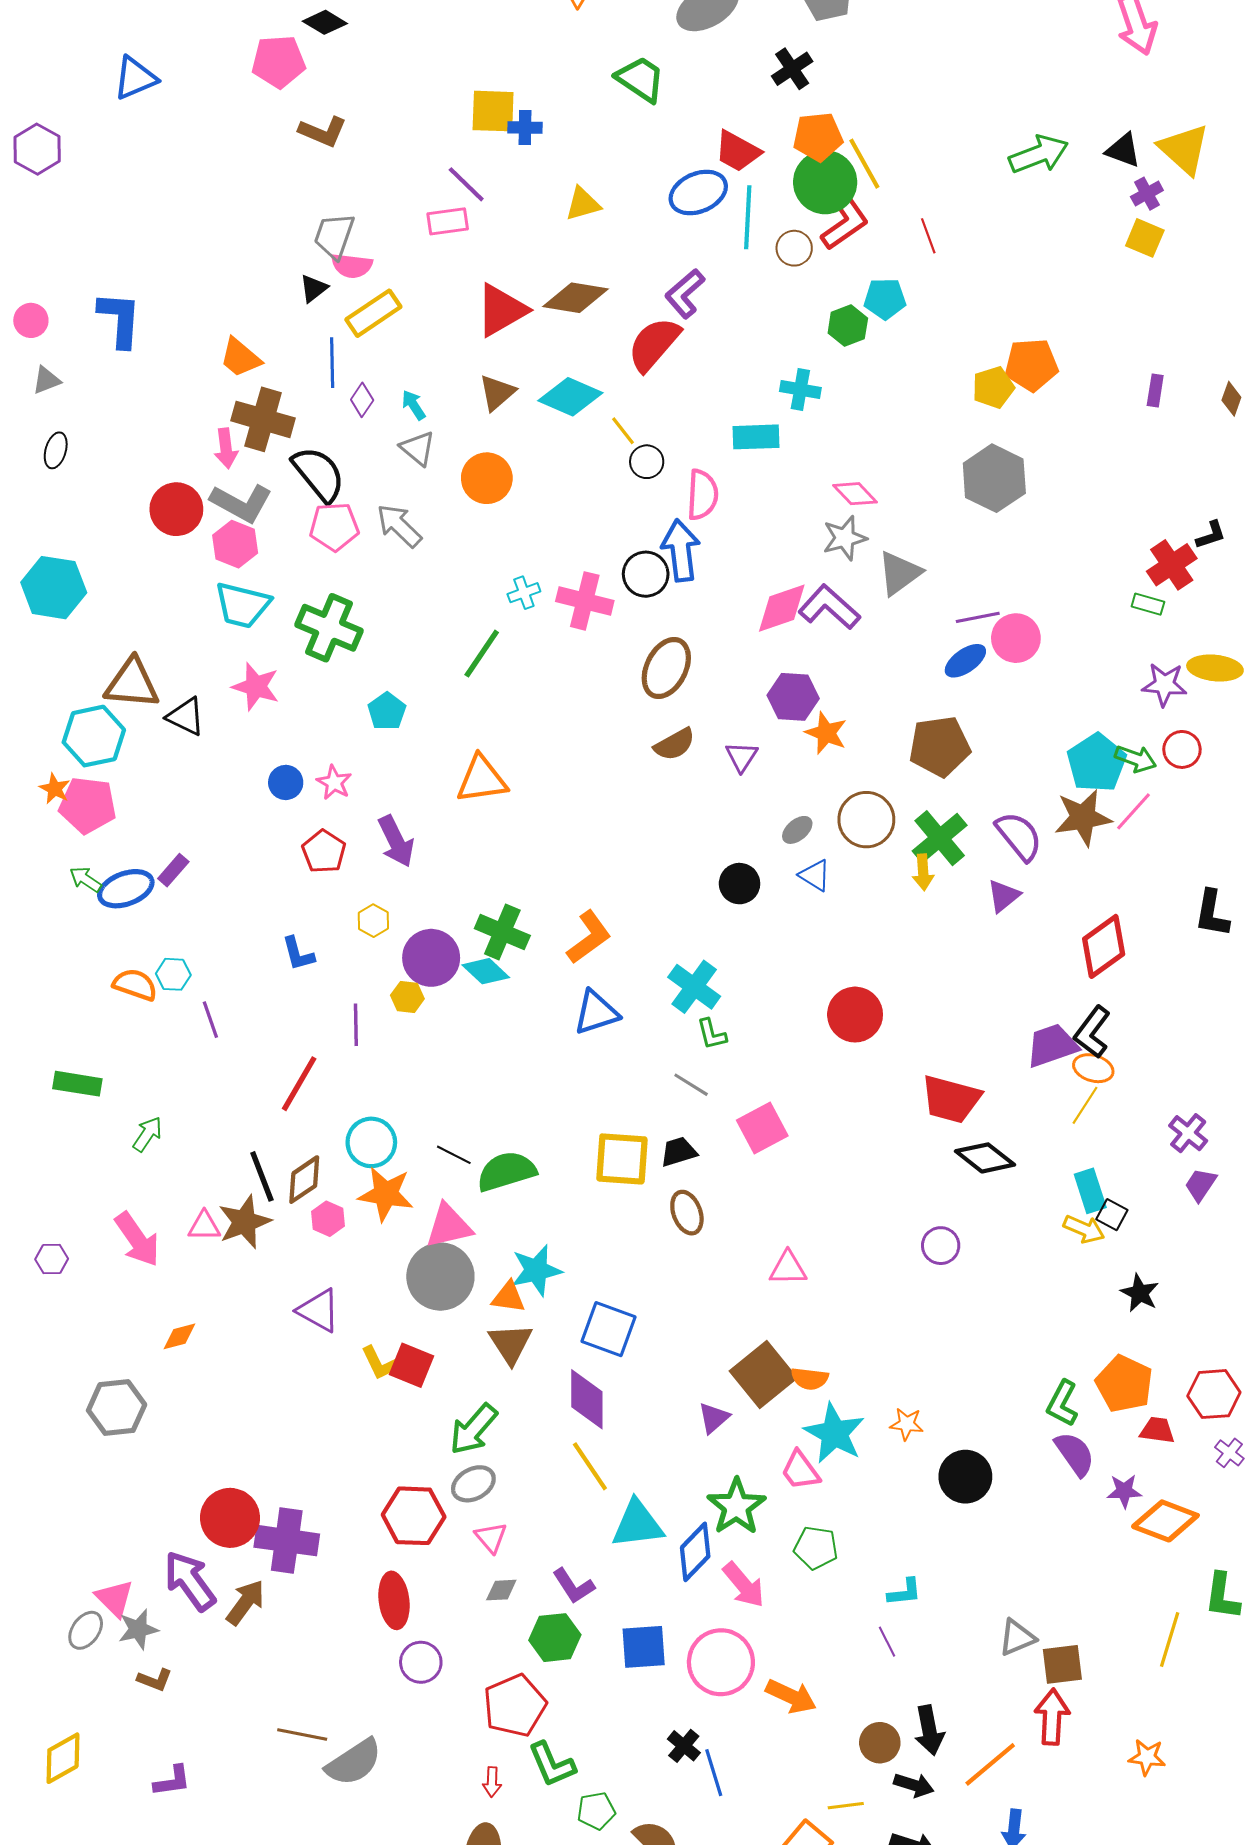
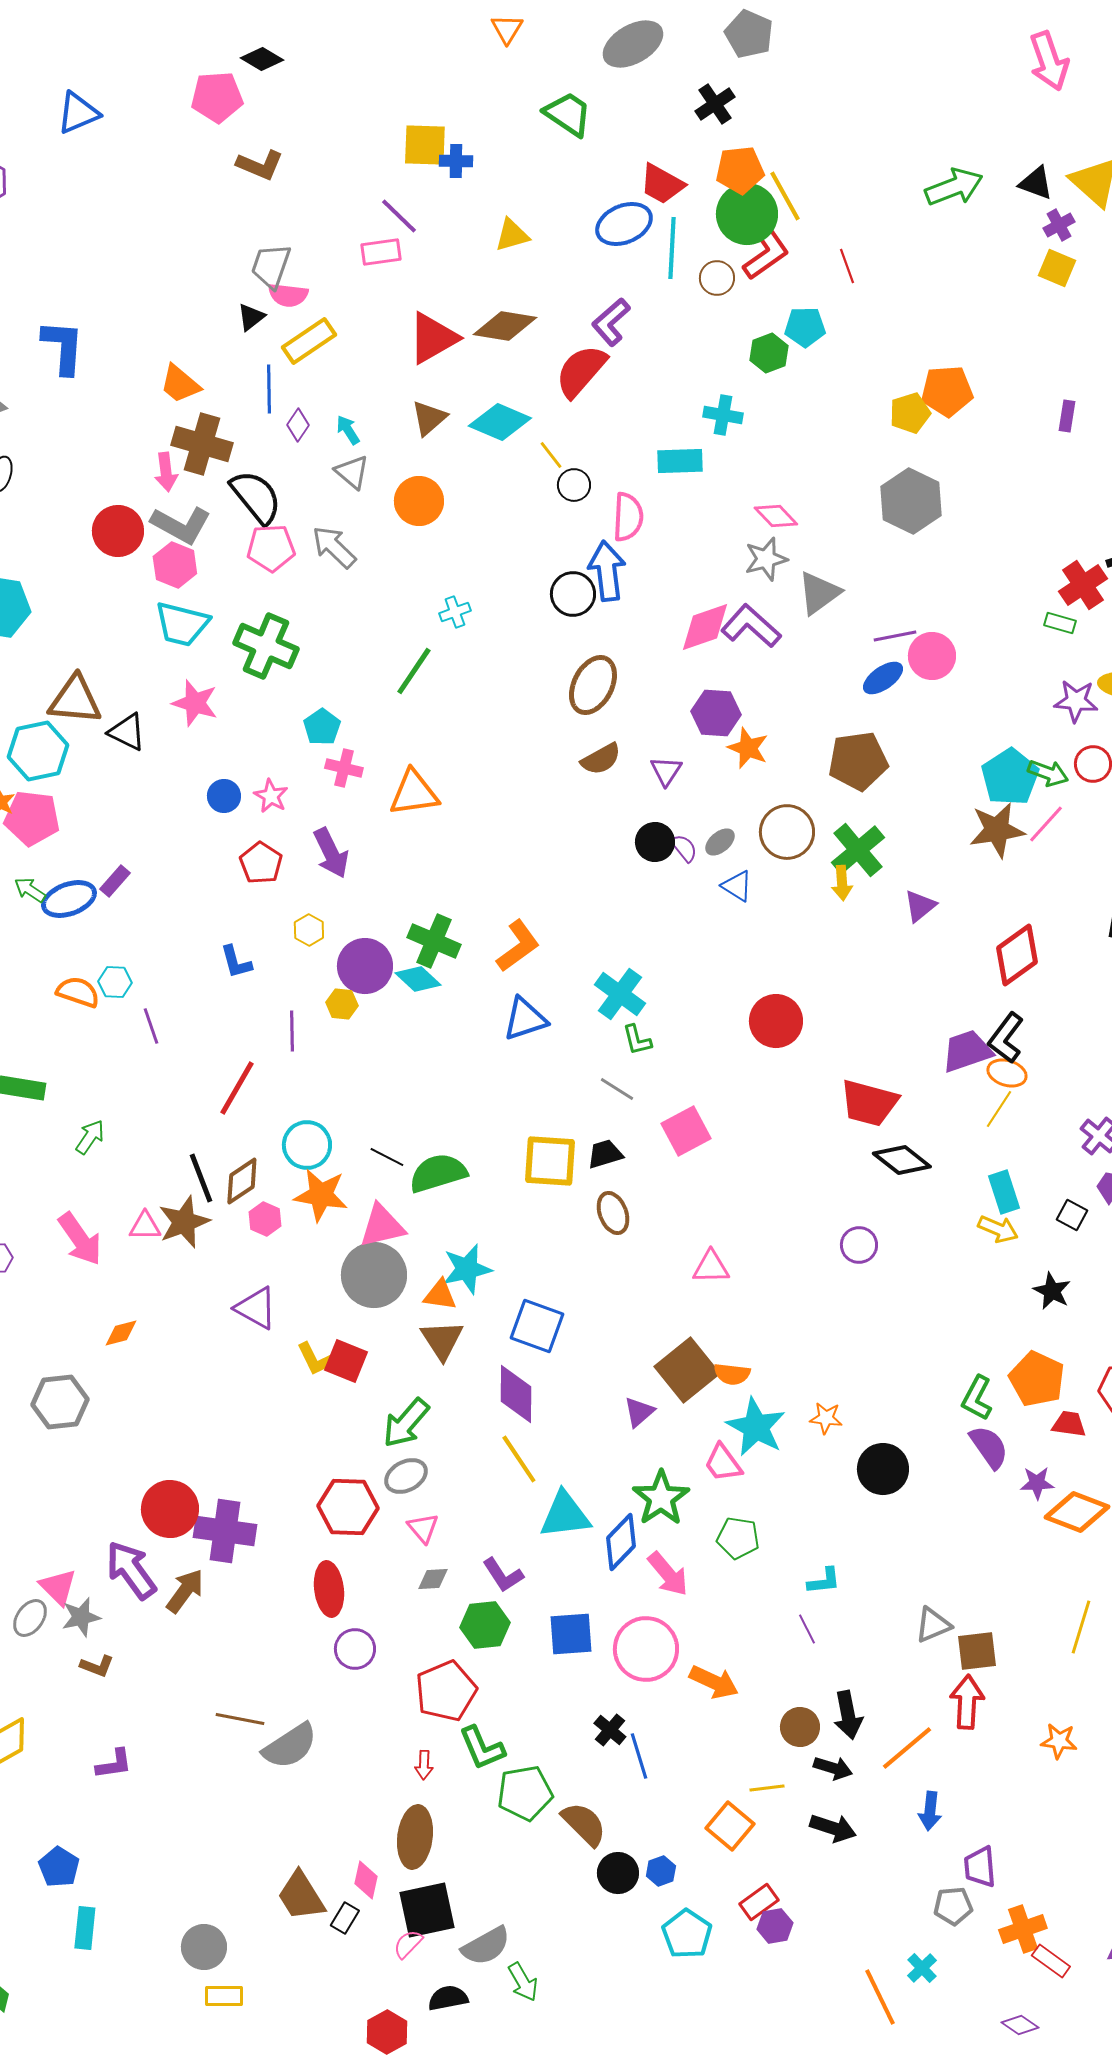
pink cross: (585, 601) -> (344, 768), moved, size x0.7
purple semicircle: (1019, 836) -> (684, 848), moved, size x0.6
black circle: (740, 884) -> (655, 842), moved
black square: (1112, 1215) -> (1072, 1215), moved
green pentagon: (596, 1811) -> (525, 1793), size x1.5

